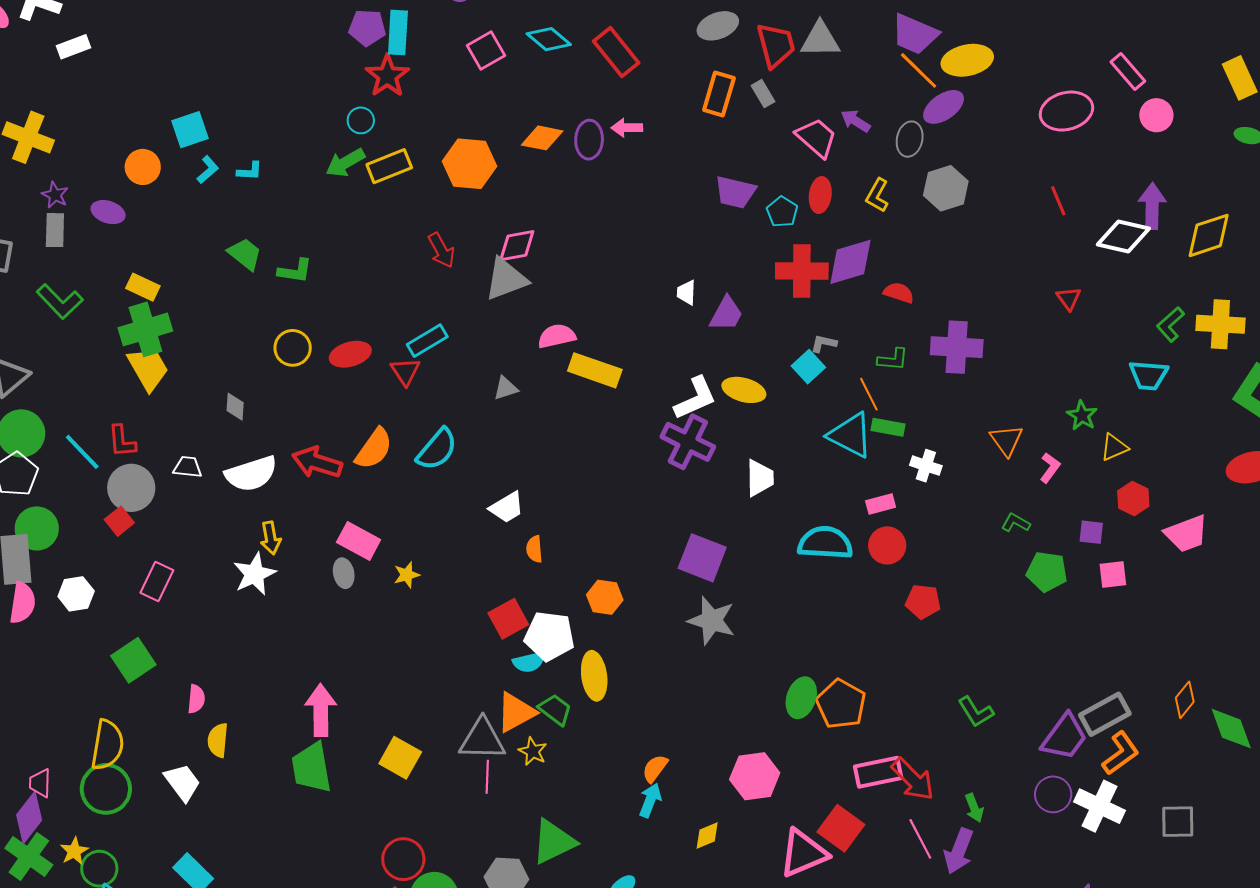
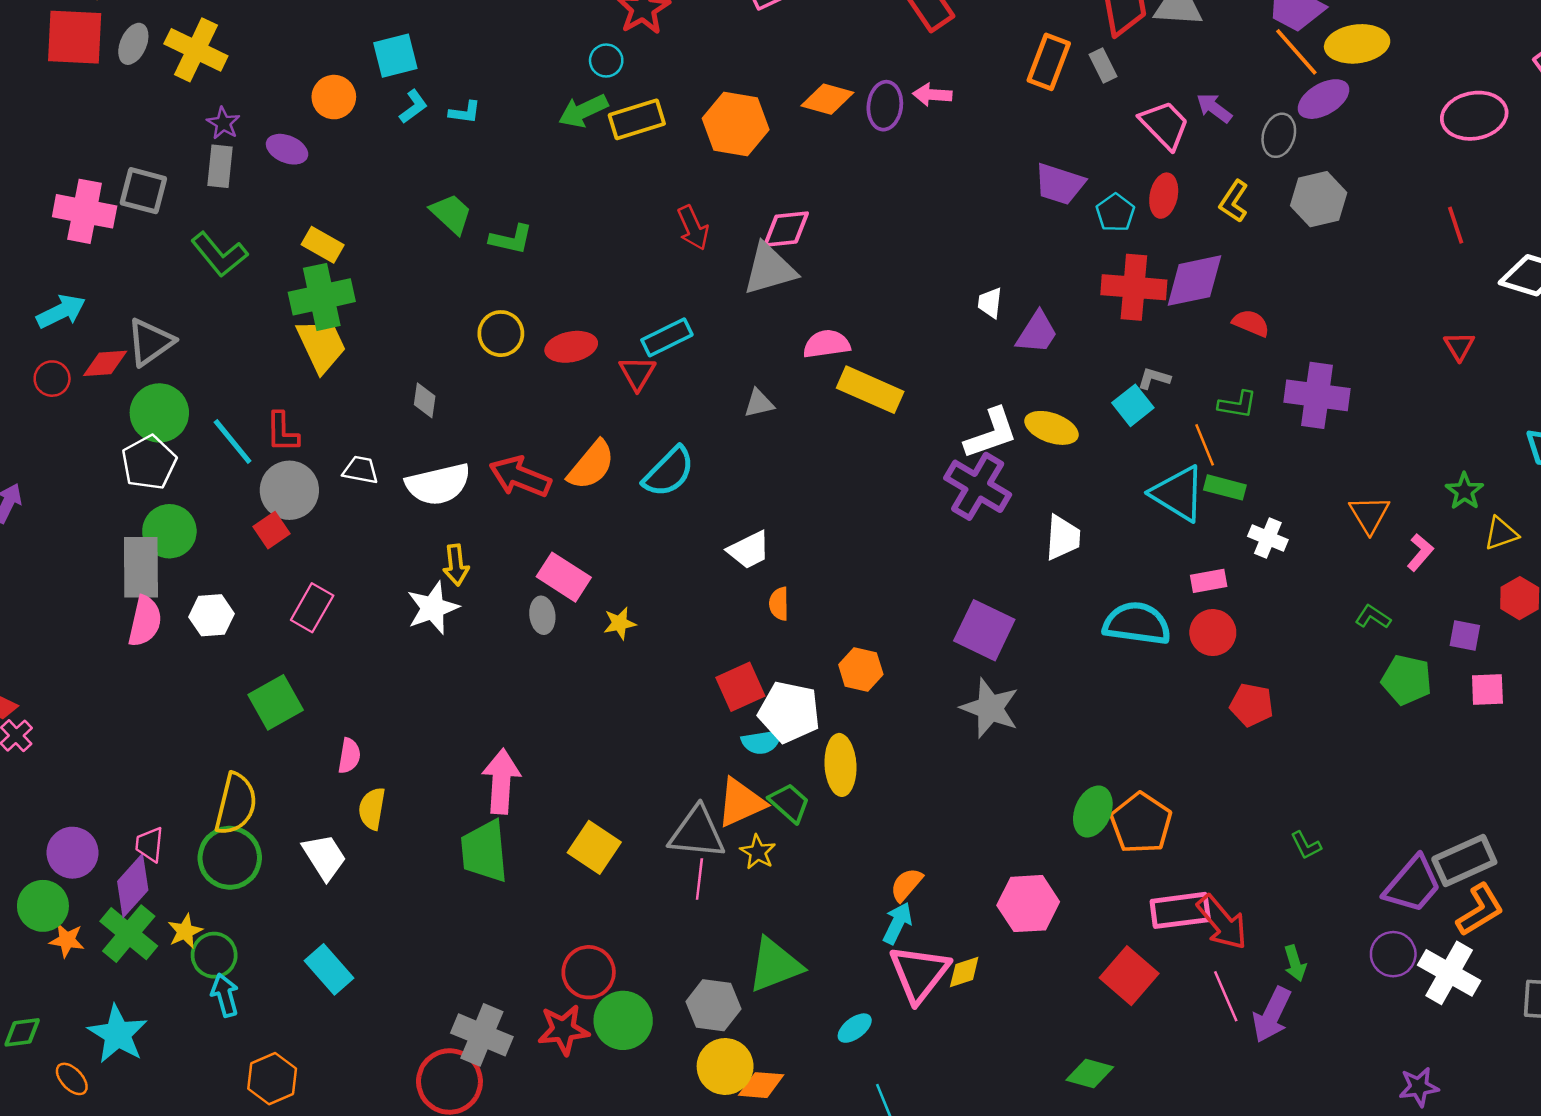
green L-shape: (976, 712) -> (1306, 845), size x0.7
pink triangle: (803, 853) -> (919, 973), moved, turned -34

